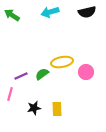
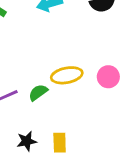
pink circle: (86, 72) -> (108, 77), moved

